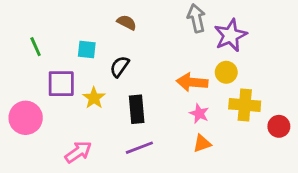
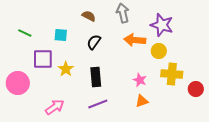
gray arrow: (196, 18) -> (123, 13), moved
purple star: (230, 35) -> (162, 25), turned -30
green line: (36, 47) -> (25, 33), turned -40
black semicircle: (120, 67) -> (94, 42), moved
orange arrow: (192, 82) -> (135, 40), moved

